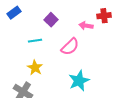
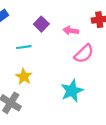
pink arrow: (86, 26) -> (71, 31), moved
pink semicircle: (70, 47) -> (84, 54), moved

